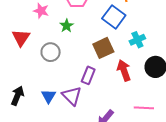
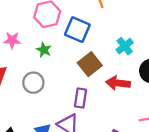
blue square: (114, 17) -> (77, 30), moved
red arrow: (124, 70) -> (118, 83), turned -50

